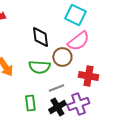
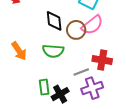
brown circle: (62, 57) -> (76, 30), moved
gray line: (56, 88) -> (81, 72), moved
black cross: (57, 107) -> (60, 94), moved

